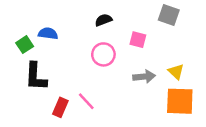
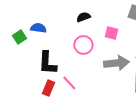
black L-shape: (36, 77) -> (47, 63), moved
gray arrow: (144, 77) -> (116, 63), size x1.4

